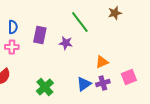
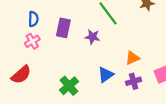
pink cross: (12, 47) -> (32, 41), turned -32
blue triangle: (84, 84) -> (106, 75), moved

